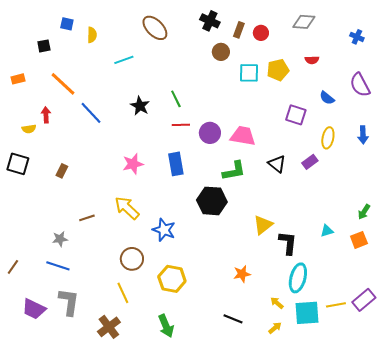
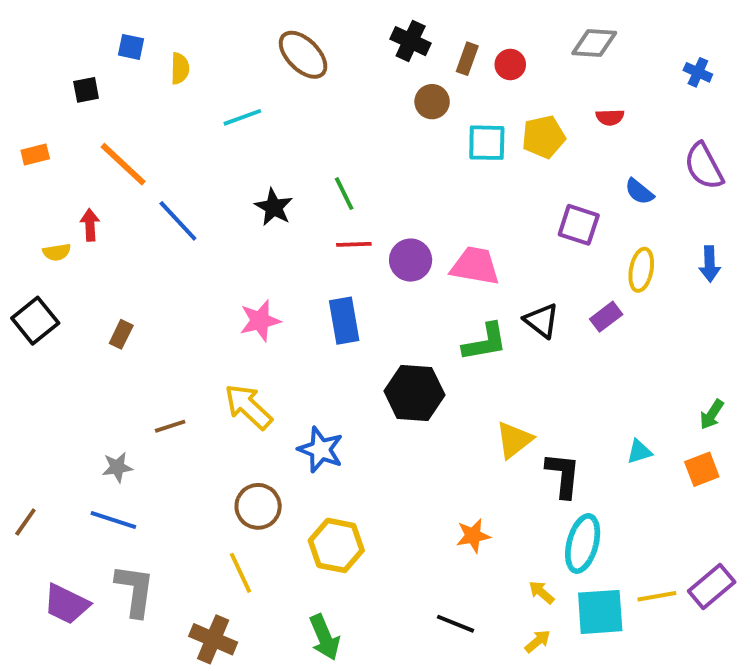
black square: (18, 164) -> (35, 321), turned 35
green L-shape: (234, 171) -> (485, 342), moved
brown cross: (109, 327) -> (213, 639), turned -30

